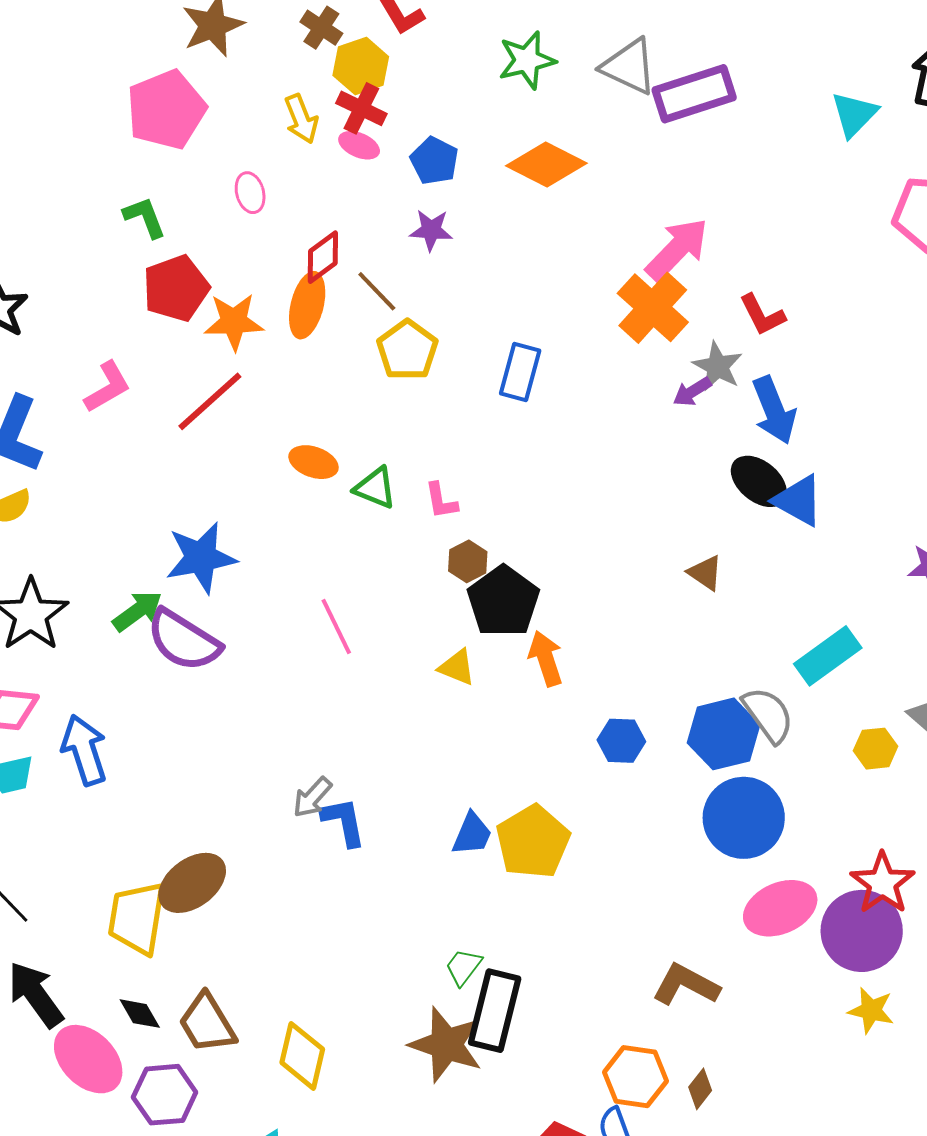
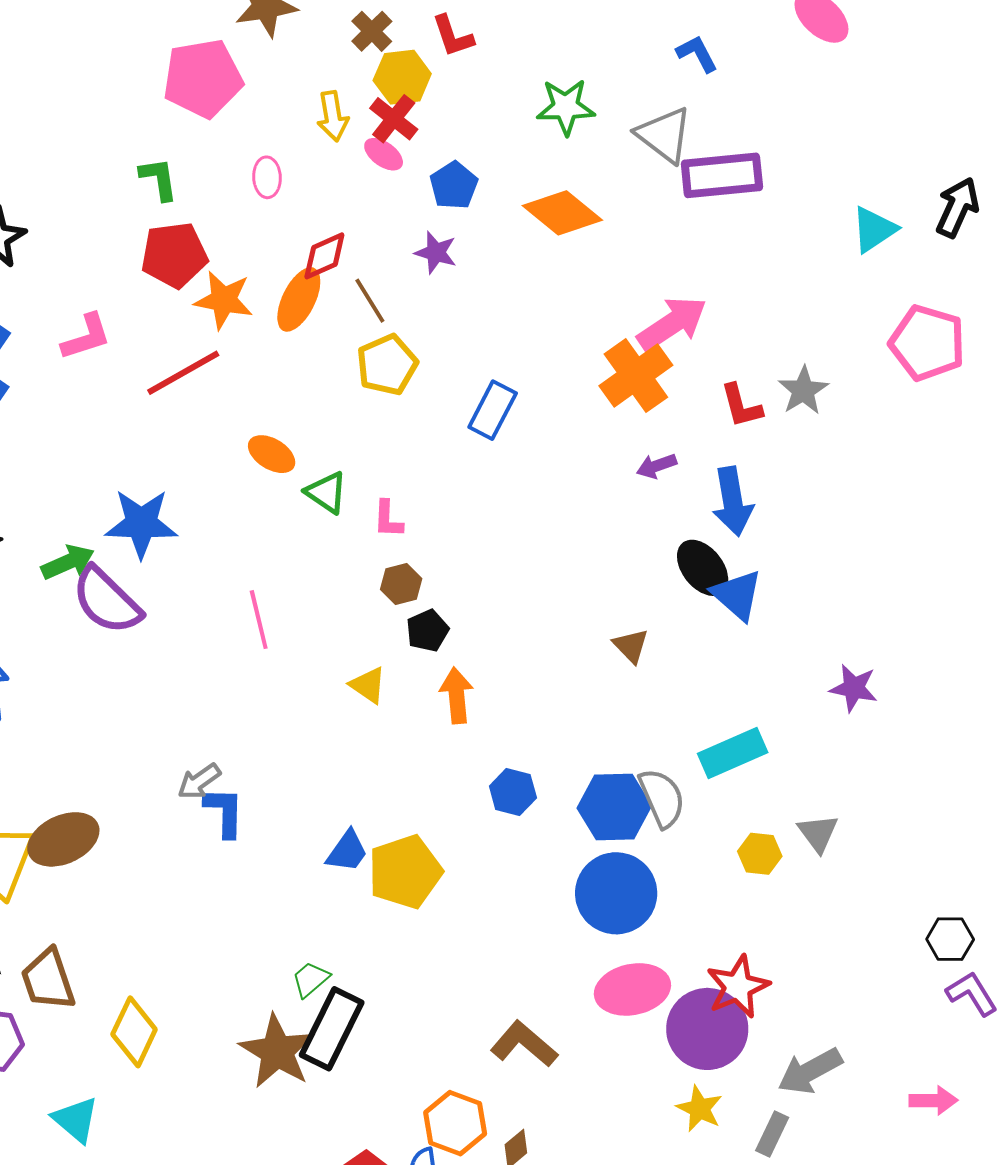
gray star: (718, 366) -> (803, 391), moved
black pentagon: (503, 601) -> (427, 631), size x0.6

